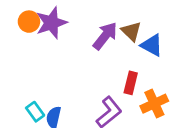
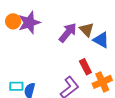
red rectangle: (131, 83) -> (85, 67), turned -42
cyan rectangle: (35, 112) -> (16, 86), turned -56

